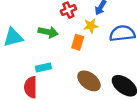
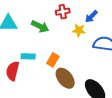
orange rectangle: (78, 42) -> (53, 60), moved

